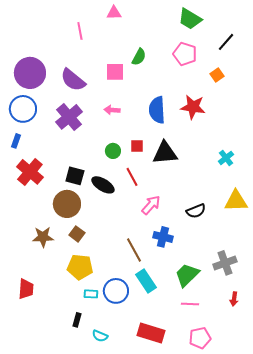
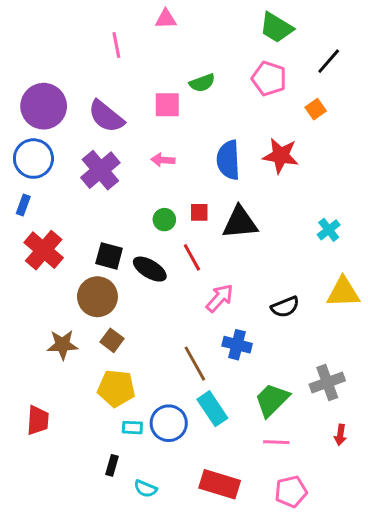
green semicircle: (139, 57) -> (202, 83), turned 42

